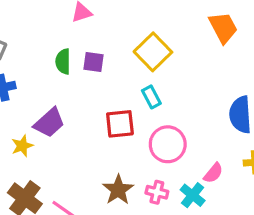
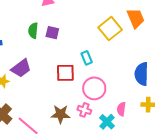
yellow square: (153, 52) -> (110, 29), moved
pink semicircle: (213, 173) -> (121, 109), turned 144
brown star: (118, 190) -> (61, 114), turned 30
pink cross: (157, 192) -> (84, 110), moved

